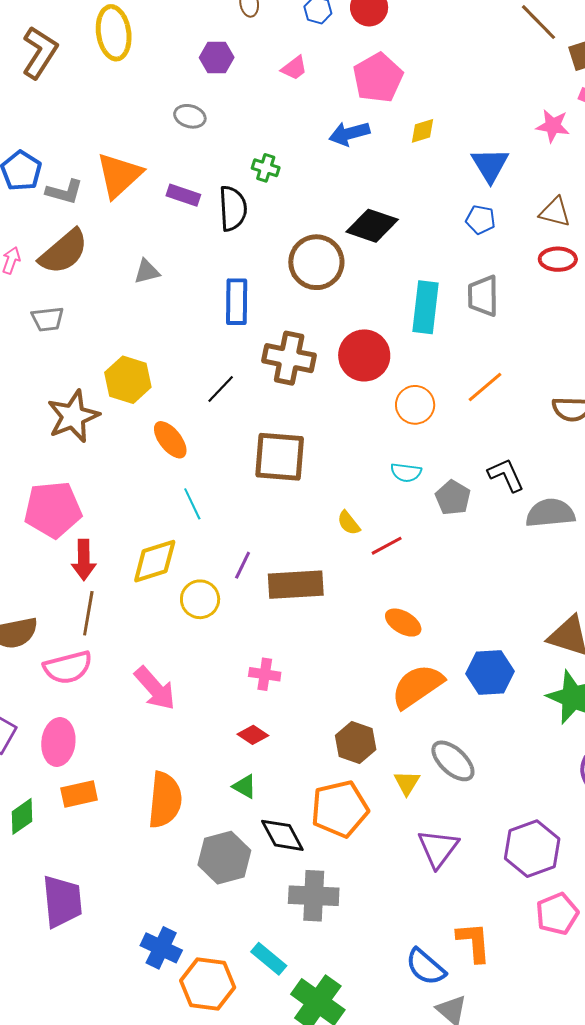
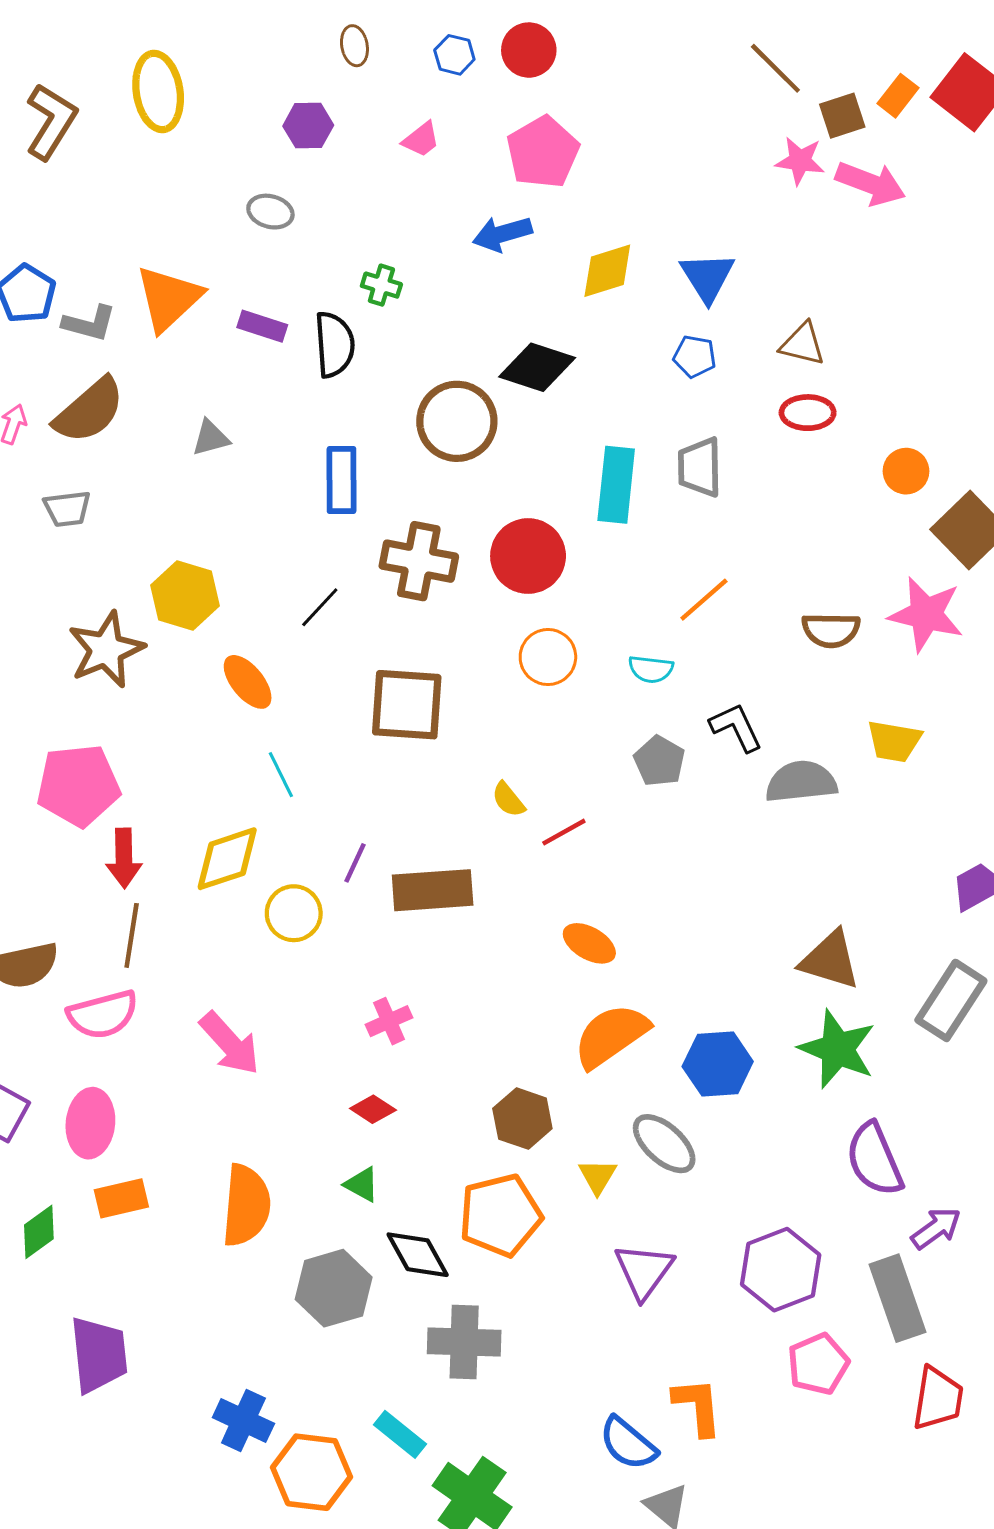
pink star: (553, 126) -> (800, 161), moved
yellow diamond: (422, 131) -> (607, 271), moved, size x1.5
orange circle: (415, 405) -> (548, 657), moved
cyan semicircle: (406, 472) -> (651, 669), moved
blue hexagon: (490, 673) -> (718, 1064), moved
pink cross: (265, 674) -> (389, 1021), turned -32

